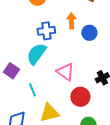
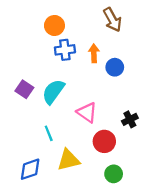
blue cross: (46, 31) -> (65, 50), moved
purple square: (11, 71) -> (24, 89), moved

